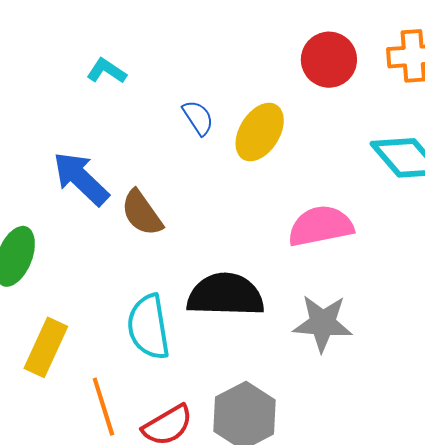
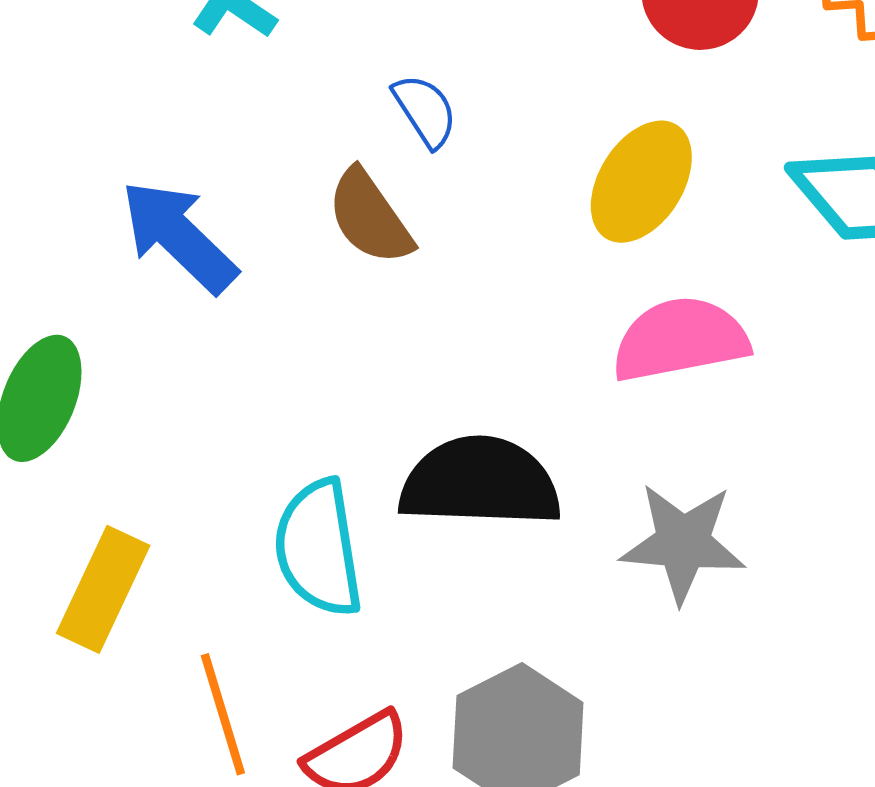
yellow ellipse: (260, 132) -> (641, 182), moved
brown semicircle: (142, 213) -> (370, 217), moved

